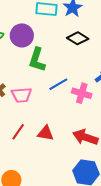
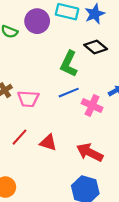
purple circle: (22, 35) -> (37, 21), moved
green L-shape: (37, 60) -> (69, 64), moved

